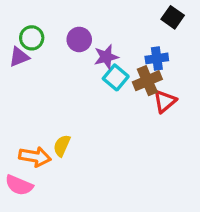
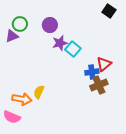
purple star: (106, 57) -> (60, 43), moved
blue cross: (157, 58) -> (92, 72), moved
brown cross: (147, 81) -> (99, 85), moved

